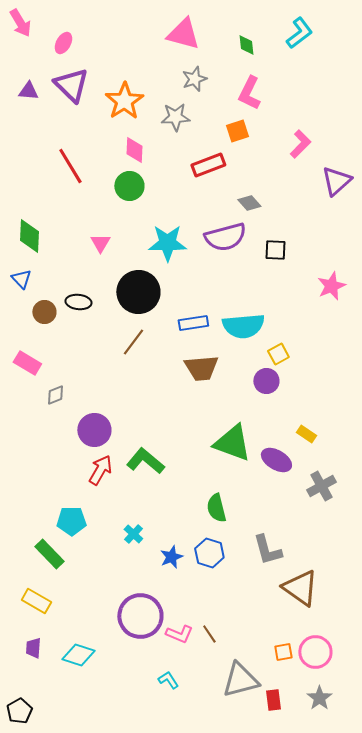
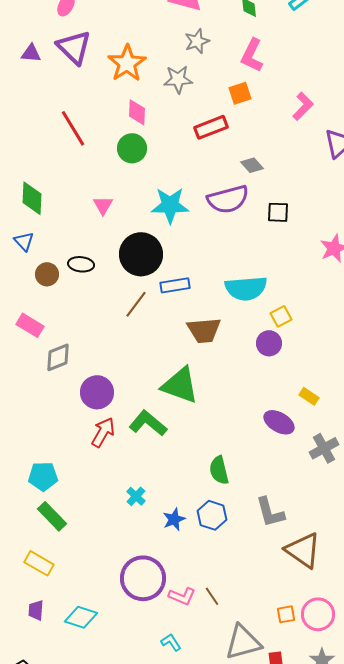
blue rectangle: (193, 323) -> (175, 285), moved
gray diamond: (55, 395) -> (58, 357), size x1.4
green triangle: (232, 443) -> (180, 385), moved
cyan pentagon: (71, 521) -> (43, 476), moved

